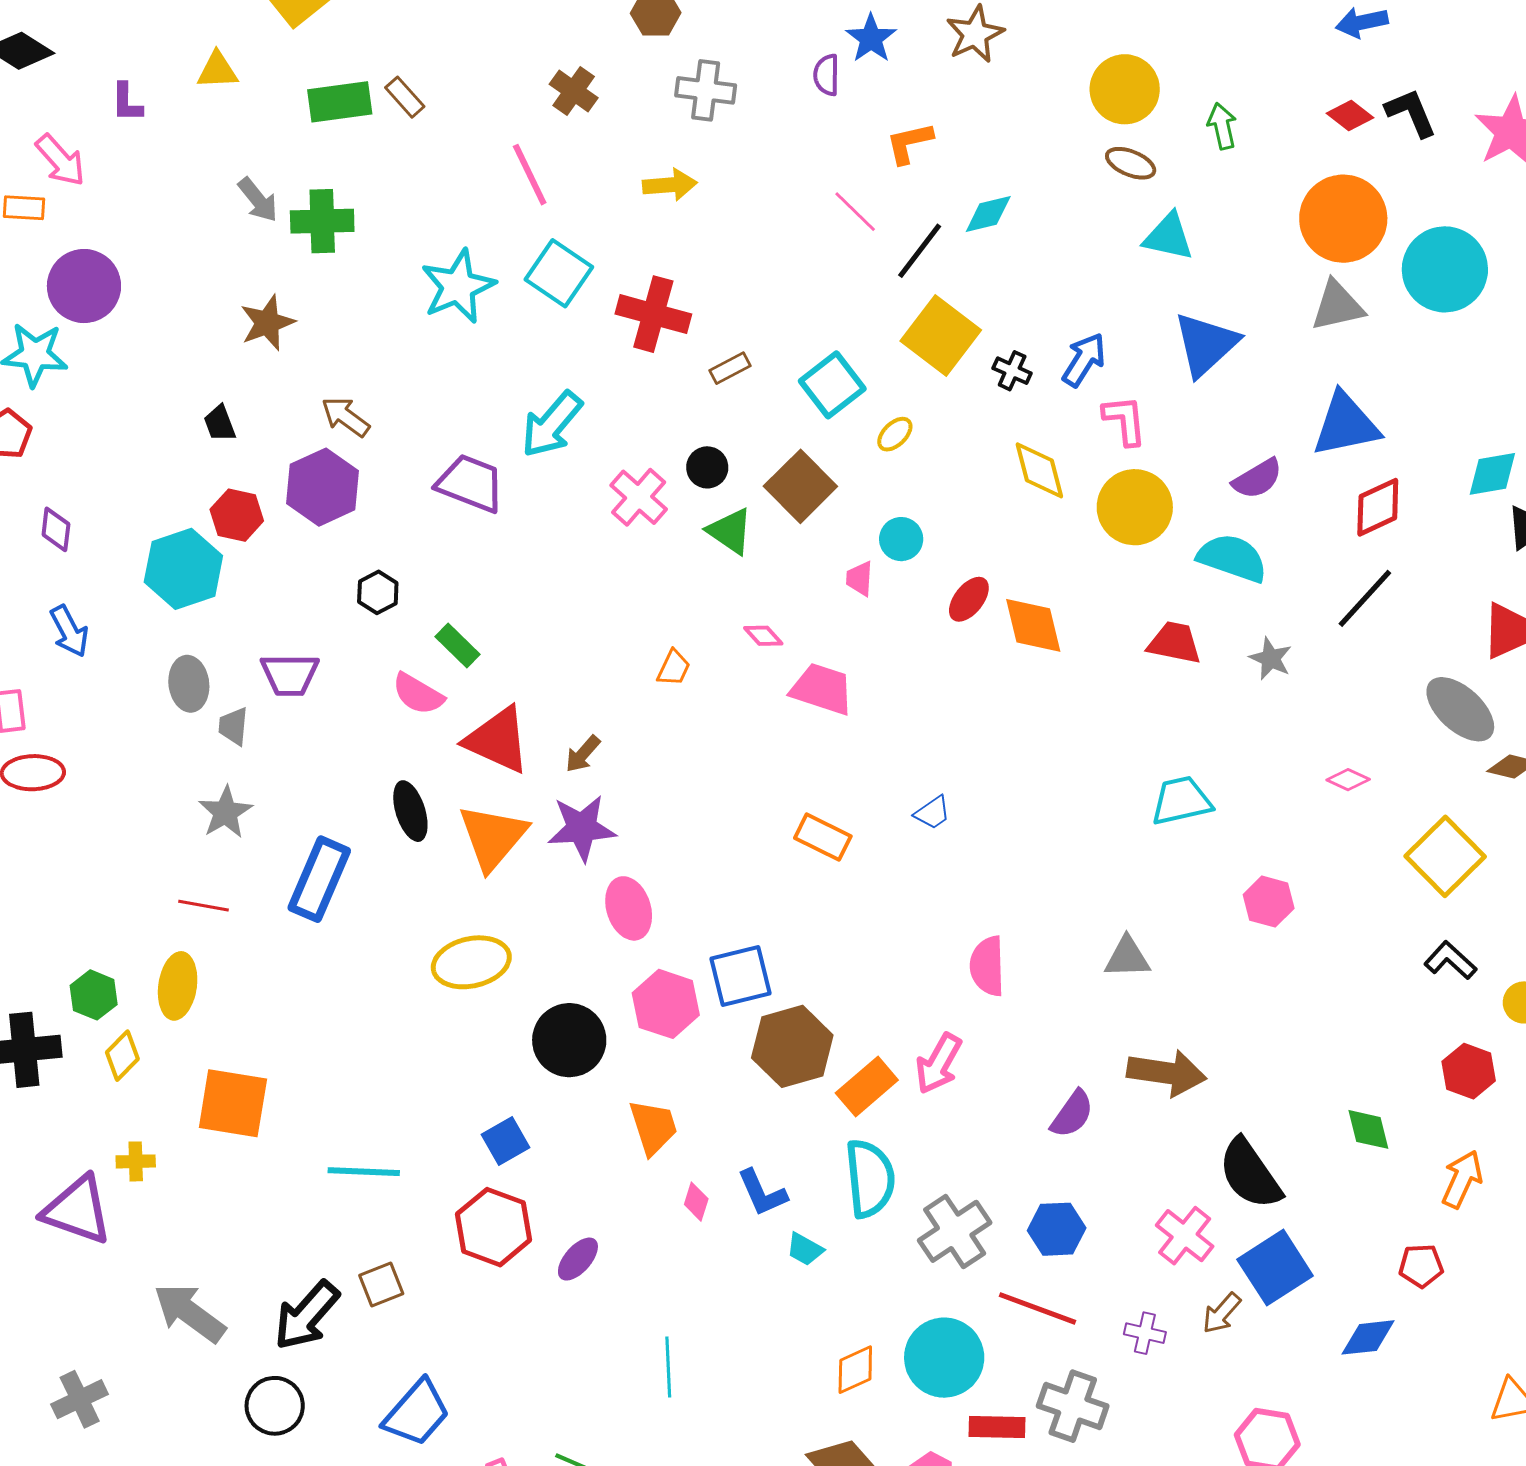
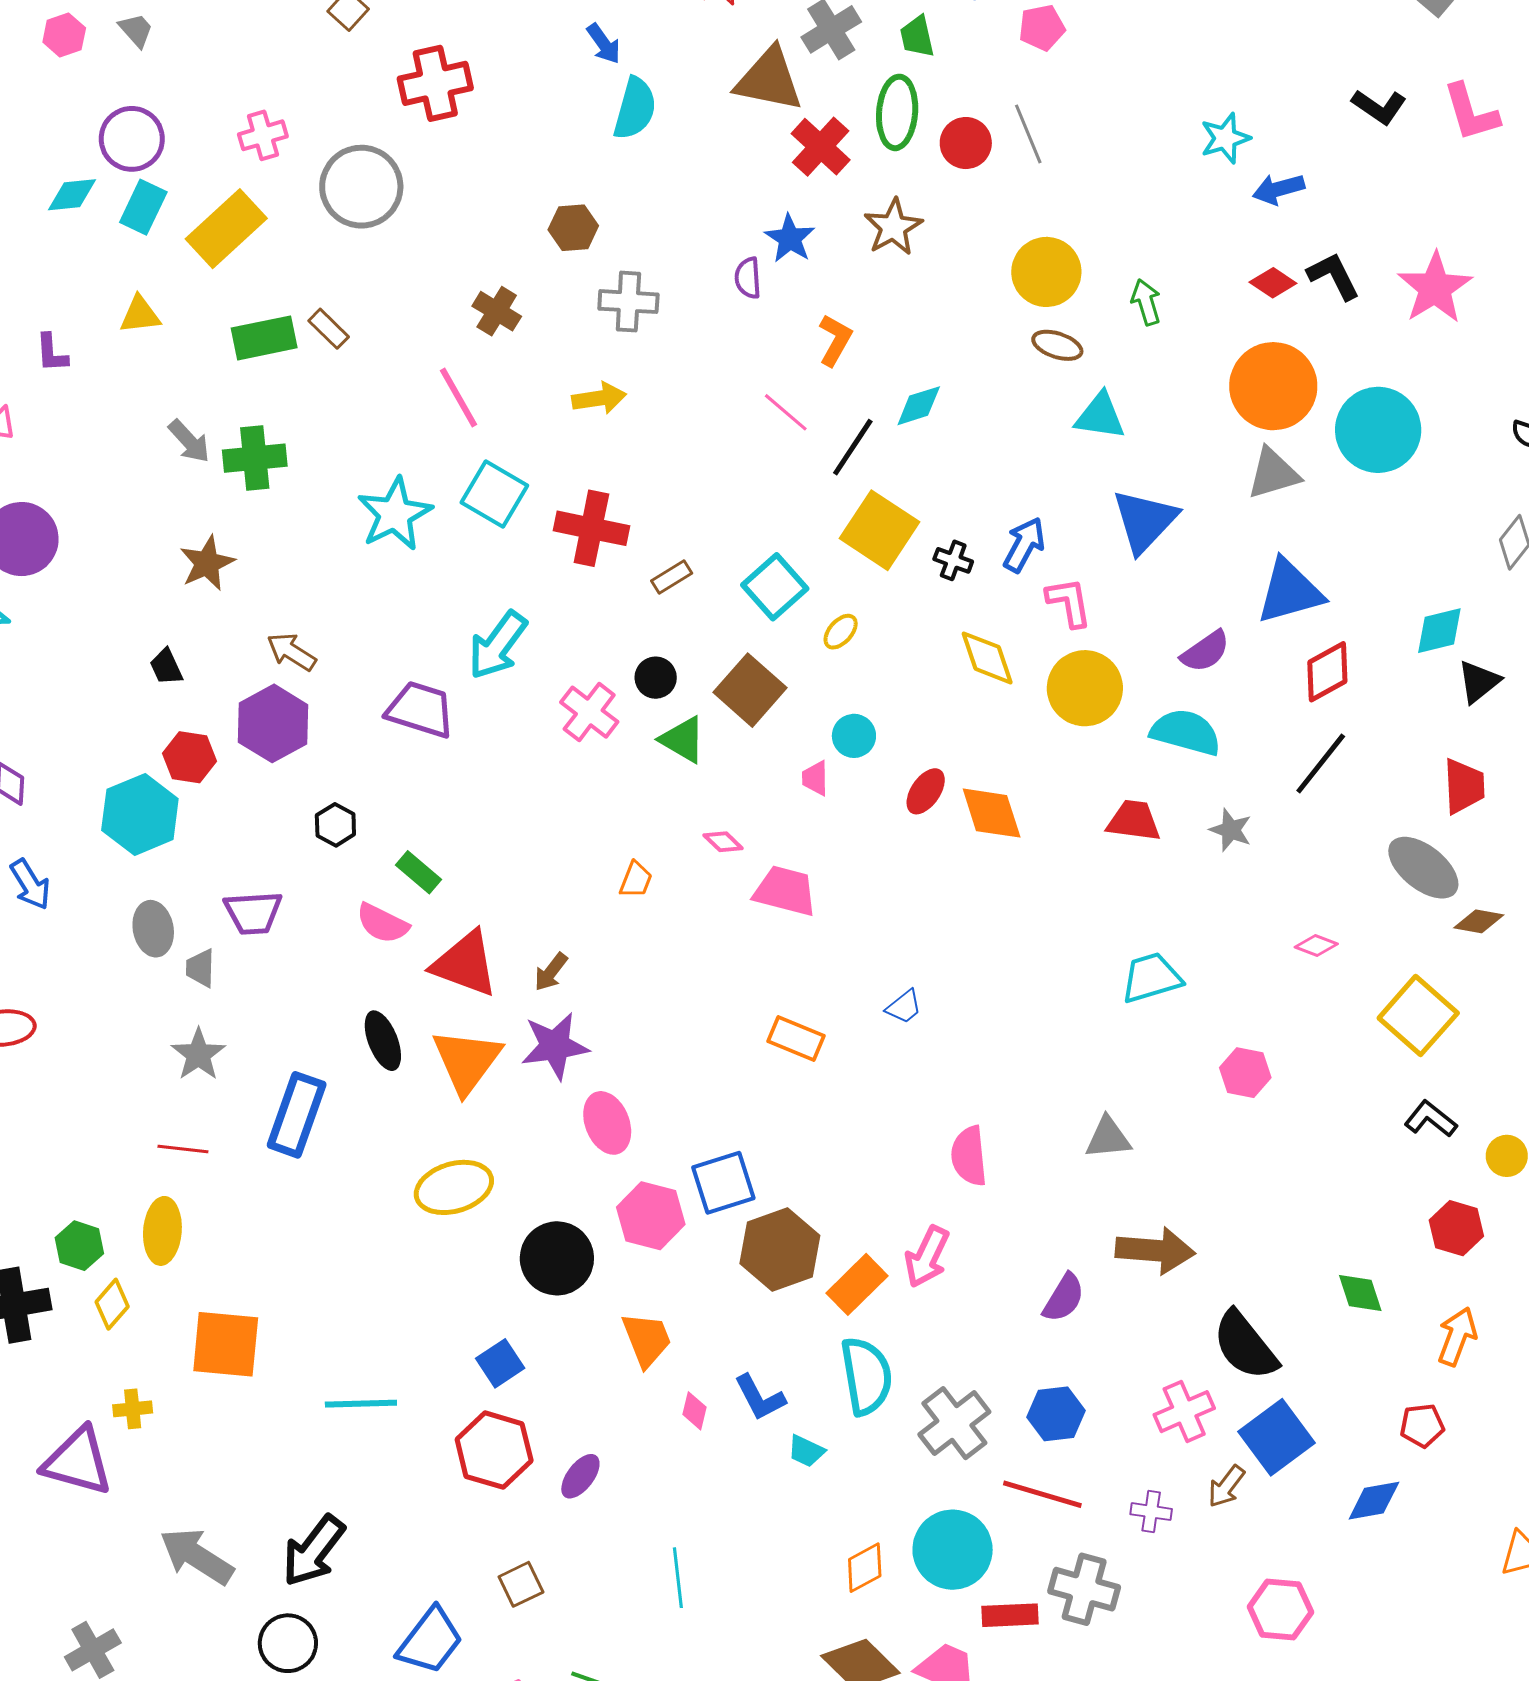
orange L-shape: (909, 143) -> (835, 340), turned 136
pink cross: (1185, 1236) -> (1184, 1412), turned 32
brown square: (381, 1284) -> (521, 1584), moved

